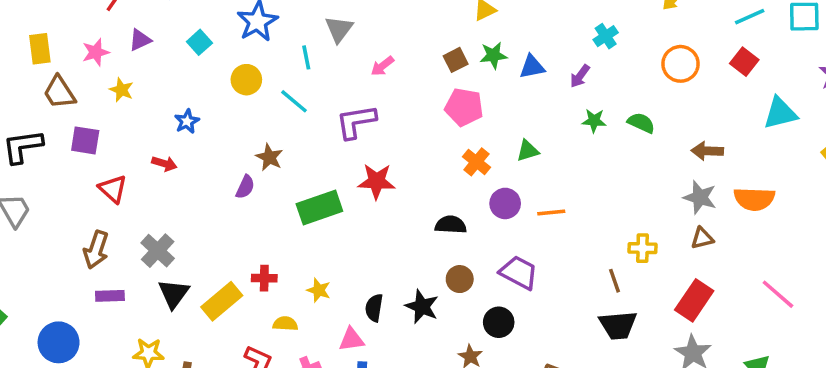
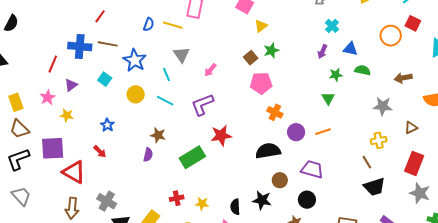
orange circle: (681, 64) -> (391, 36), moved
blue triangle: (532, 67) -> (350, 49), moved, turned 35
brown trapezoid: (59, 92) -> (19, 129), moved
purple square: (85, 140) -> (53, 148), size x1.4
green triangle: (528, 151) -> (328, 98), moved, turned -32
red arrow: (164, 164) -> (100, 152), turned 40
red triangle: (113, 189) -> (74, 172), size x1.4
gray star: (700, 197) -> (383, 106), moved
black semicircle: (451, 225) -> (268, 151), size x1.4
red cross: (264, 278) -> (177, 198), moved

